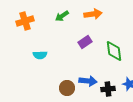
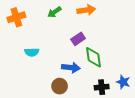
green diamond: (114, 51) -> (93, 57), moved
blue arrow: (88, 81) -> (71, 68), moved

